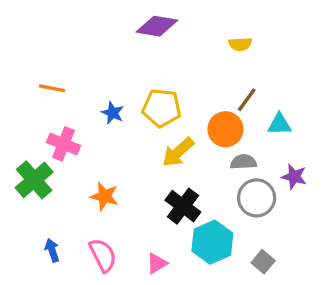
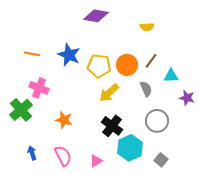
blue star: (113, 113) -> (69, 55), moved, size x1.6
orange circle: (225, 129) -> (127, 65), moved
gray semicircle: (243, 162) -> (146, 89), moved, turned 70
purple star: (294, 177) -> (187, 98), moved

